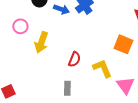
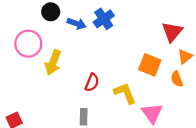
pink circle: (20, 26) -> (28, 44), size x1.5

